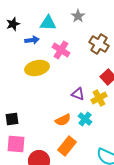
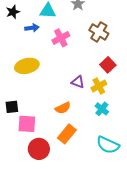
pink cross: (61, 50) -> (61, 38), turned 30
yellow ellipse: (37, 68) -> (27, 66), moved
cyan cross: (85, 119) -> (102, 109), moved
pink square: (16, 144) -> (27, 124), moved

